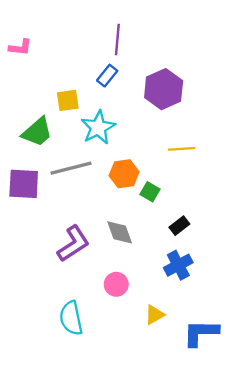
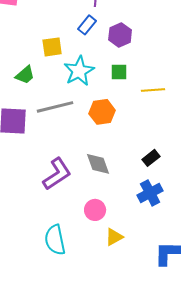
purple hexagon: (164, 89) -> (120, 35), moved, size x0.7
green trapezoid: (37, 132) -> (25, 75), size x0.7
green square: (150, 192) -> (119, 72), moved, turned -30
yellow triangle: (155, 315) -> (114, 237), moved

